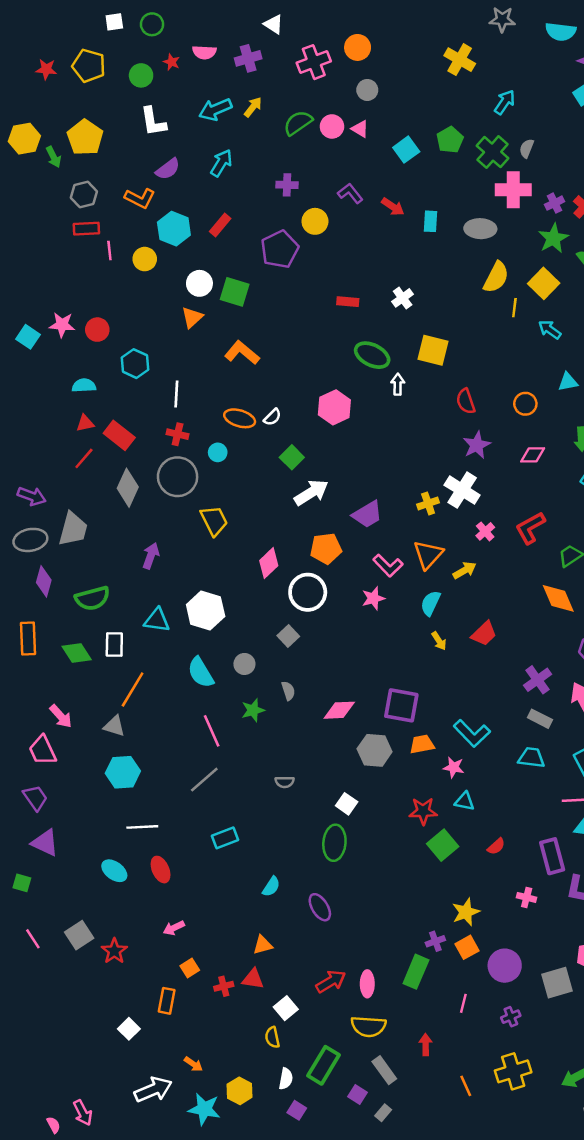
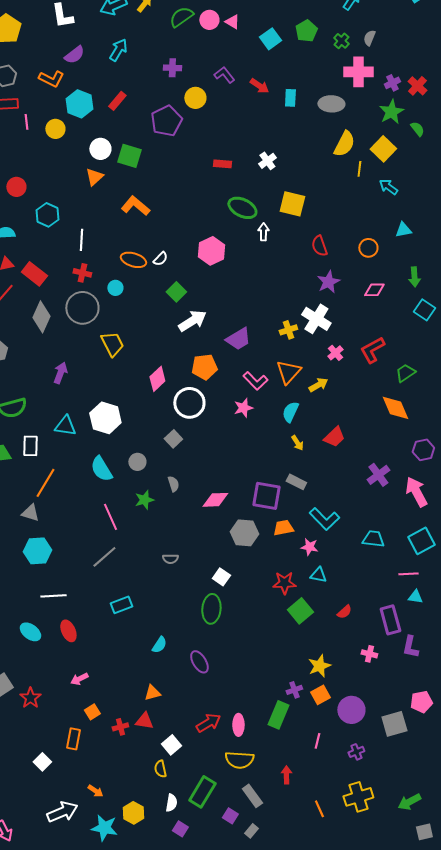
green cross: (493, 152) -> (341, 41), size x0.6
gray rectangle: (540, 719) -> (296, 482), moved

